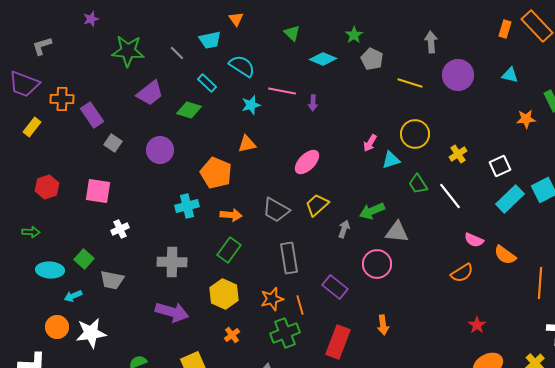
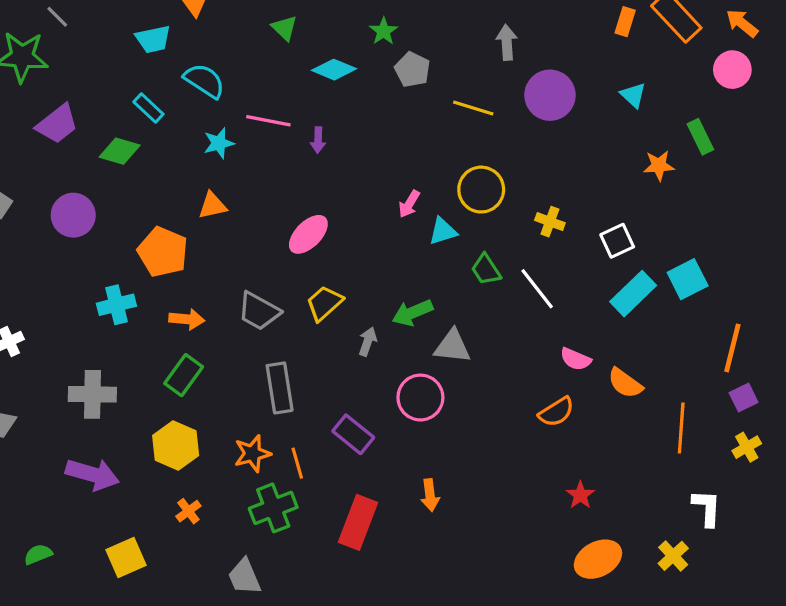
gray line: (177, 53) -> (57, 17), moved
cyan triangle: (510, 75) -> (633, 95), turned 30
yellow cross: (458, 154) -> (550, 222), turned -36

